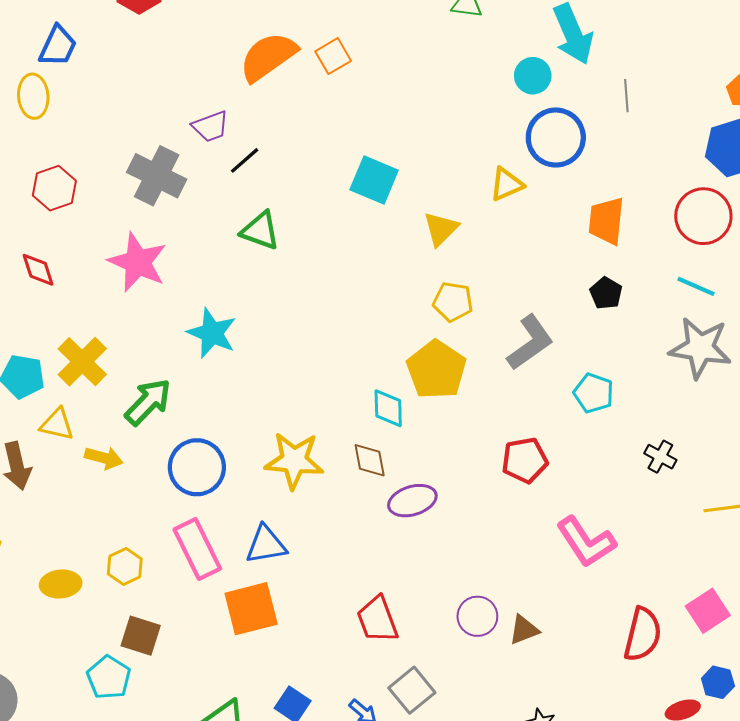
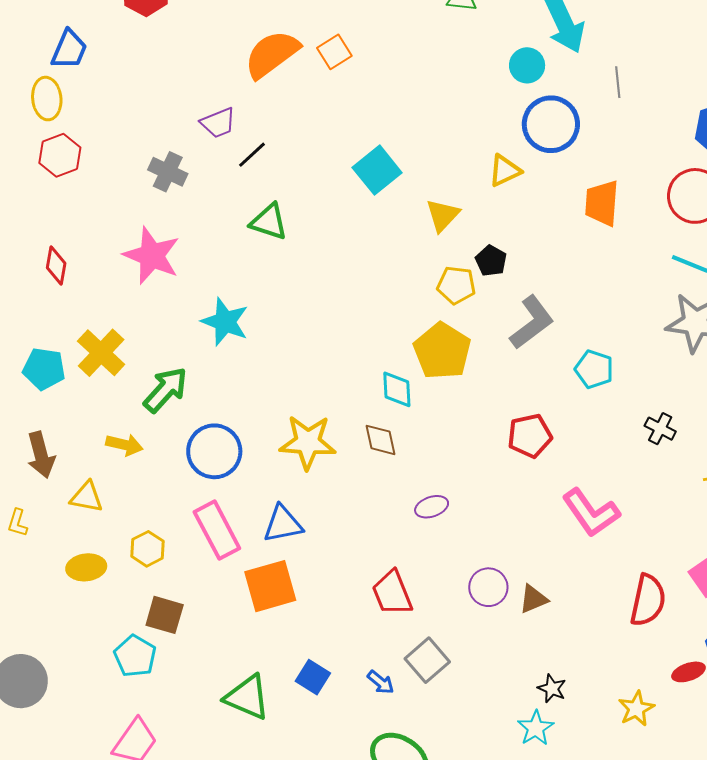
gray cross: (157, 176) -> (168, 172), size x0.7
cyan square: (374, 180) -> (377, 170), turned 30
red hexagon: (54, 188) -> (60, 155), moved
red diamond: (38, 270) -> (56, 265), turned 30
black pentagon: (606, 293) -> (491, 261), moved
yellow triangle: (57, 424) -> (87, 497), moved
purple ellipse: (412, 501) -> (432, 507), moved, size x0.7

